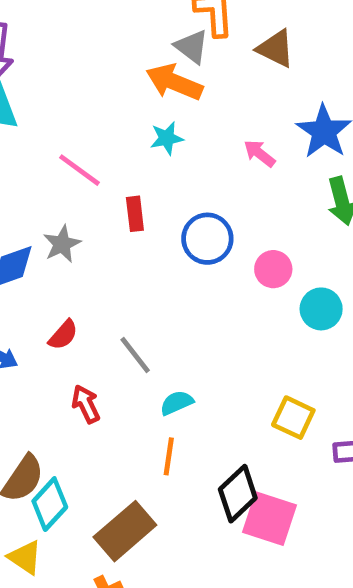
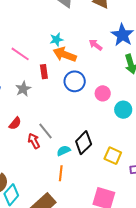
orange arrow: (174, 82) -> (65, 55), moved
gray star: (62, 244) -> (23, 89), moved
red arrow: (86, 404) -> (34, 141), moved
black diamond: (238, 494) -> (84, 143), moved

